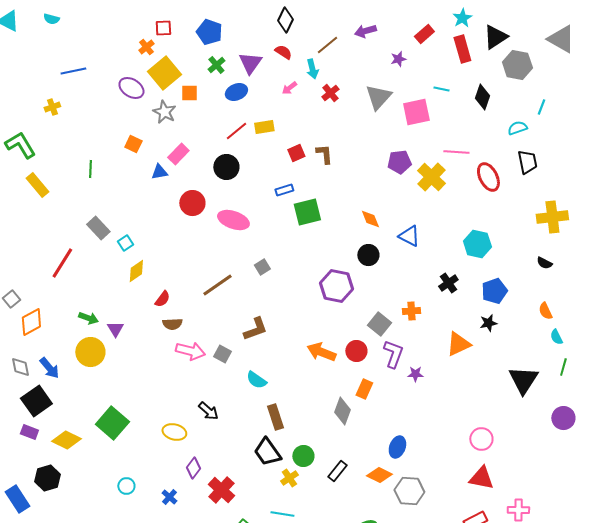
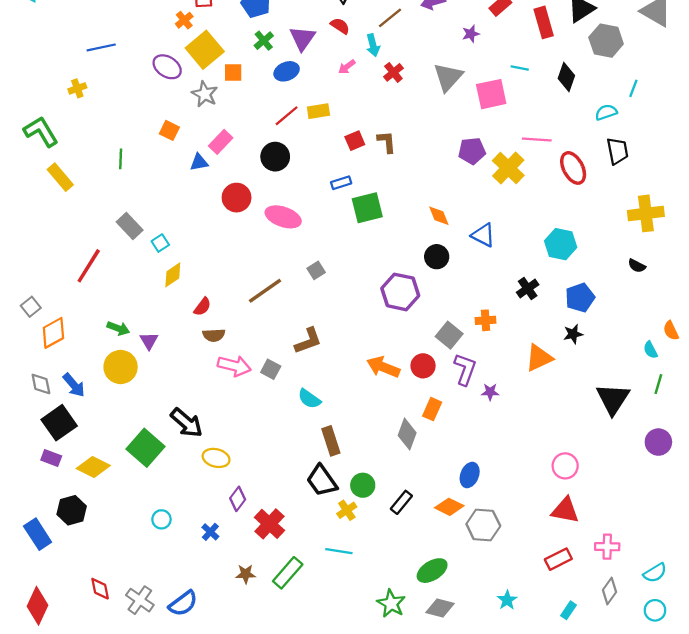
orange semicircle: (545, 311) -> (671, 331), moved
black arrow: (208, 411) -> (186, 423), moved, size x1.4

